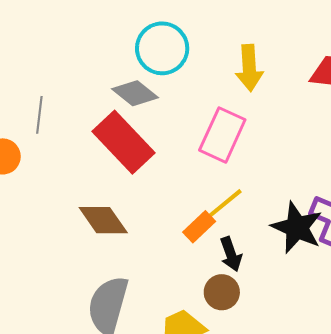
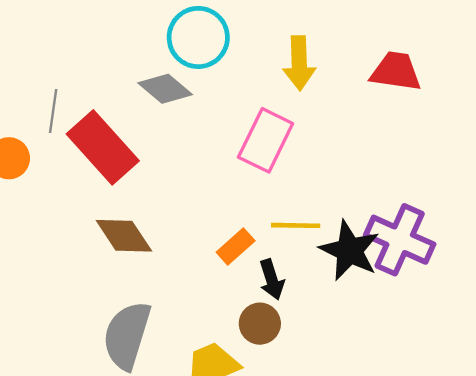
red rectangle: (124, 142) -> (103, 147), moved
yellow line: (224, 204) -> (296, 225), moved, turned 39

